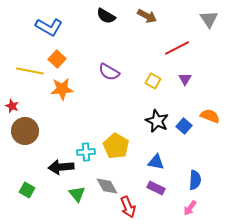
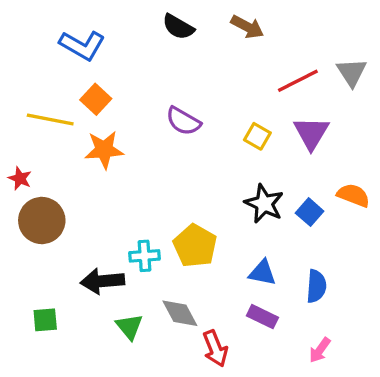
gray triangle: (209, 19) -> (352, 72), moved
purple triangle: (185, 79) -> (311, 133), size x1.6
blue semicircle: (195, 180) -> (316, 286), moved
green square: (27, 190) -> (45, 320), turned -35

